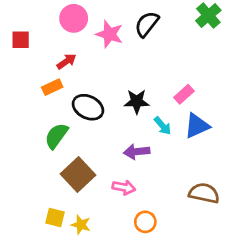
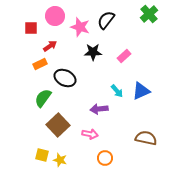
red square: (21, 40) -> (31, 28), moved
pink rectangle: (184, 94) -> (124, 56), moved
black star: (137, 101) -> (93, 52), moved

